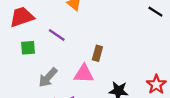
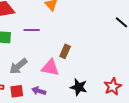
purple line: (57, 35) -> (32, 30), turned -42

